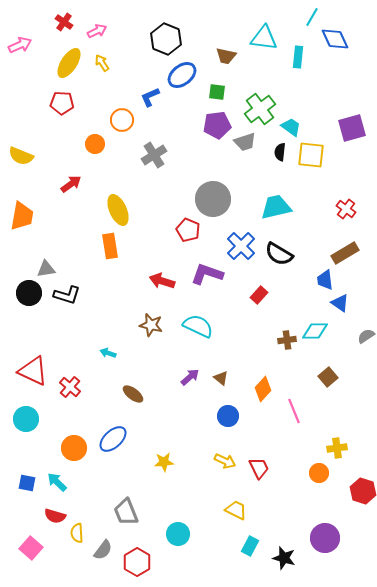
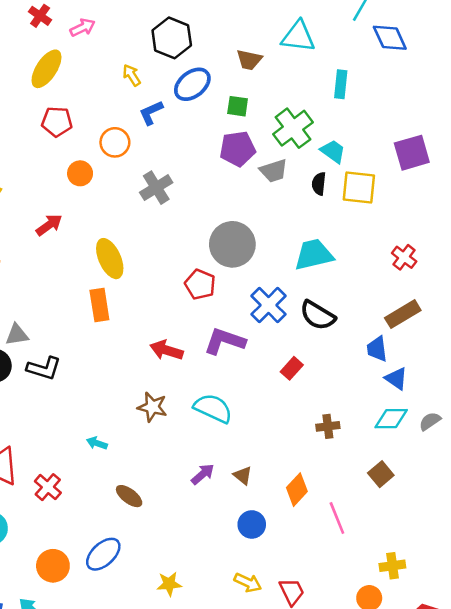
cyan rectangle: (298, 57) -> (341, 84), moved
yellow arrow: (102, 63) -> (132, 75), moved
red pentagon: (62, 103) -> (57, 122), moved
cyan diamond: (315, 331) -> (391, 419), moved

